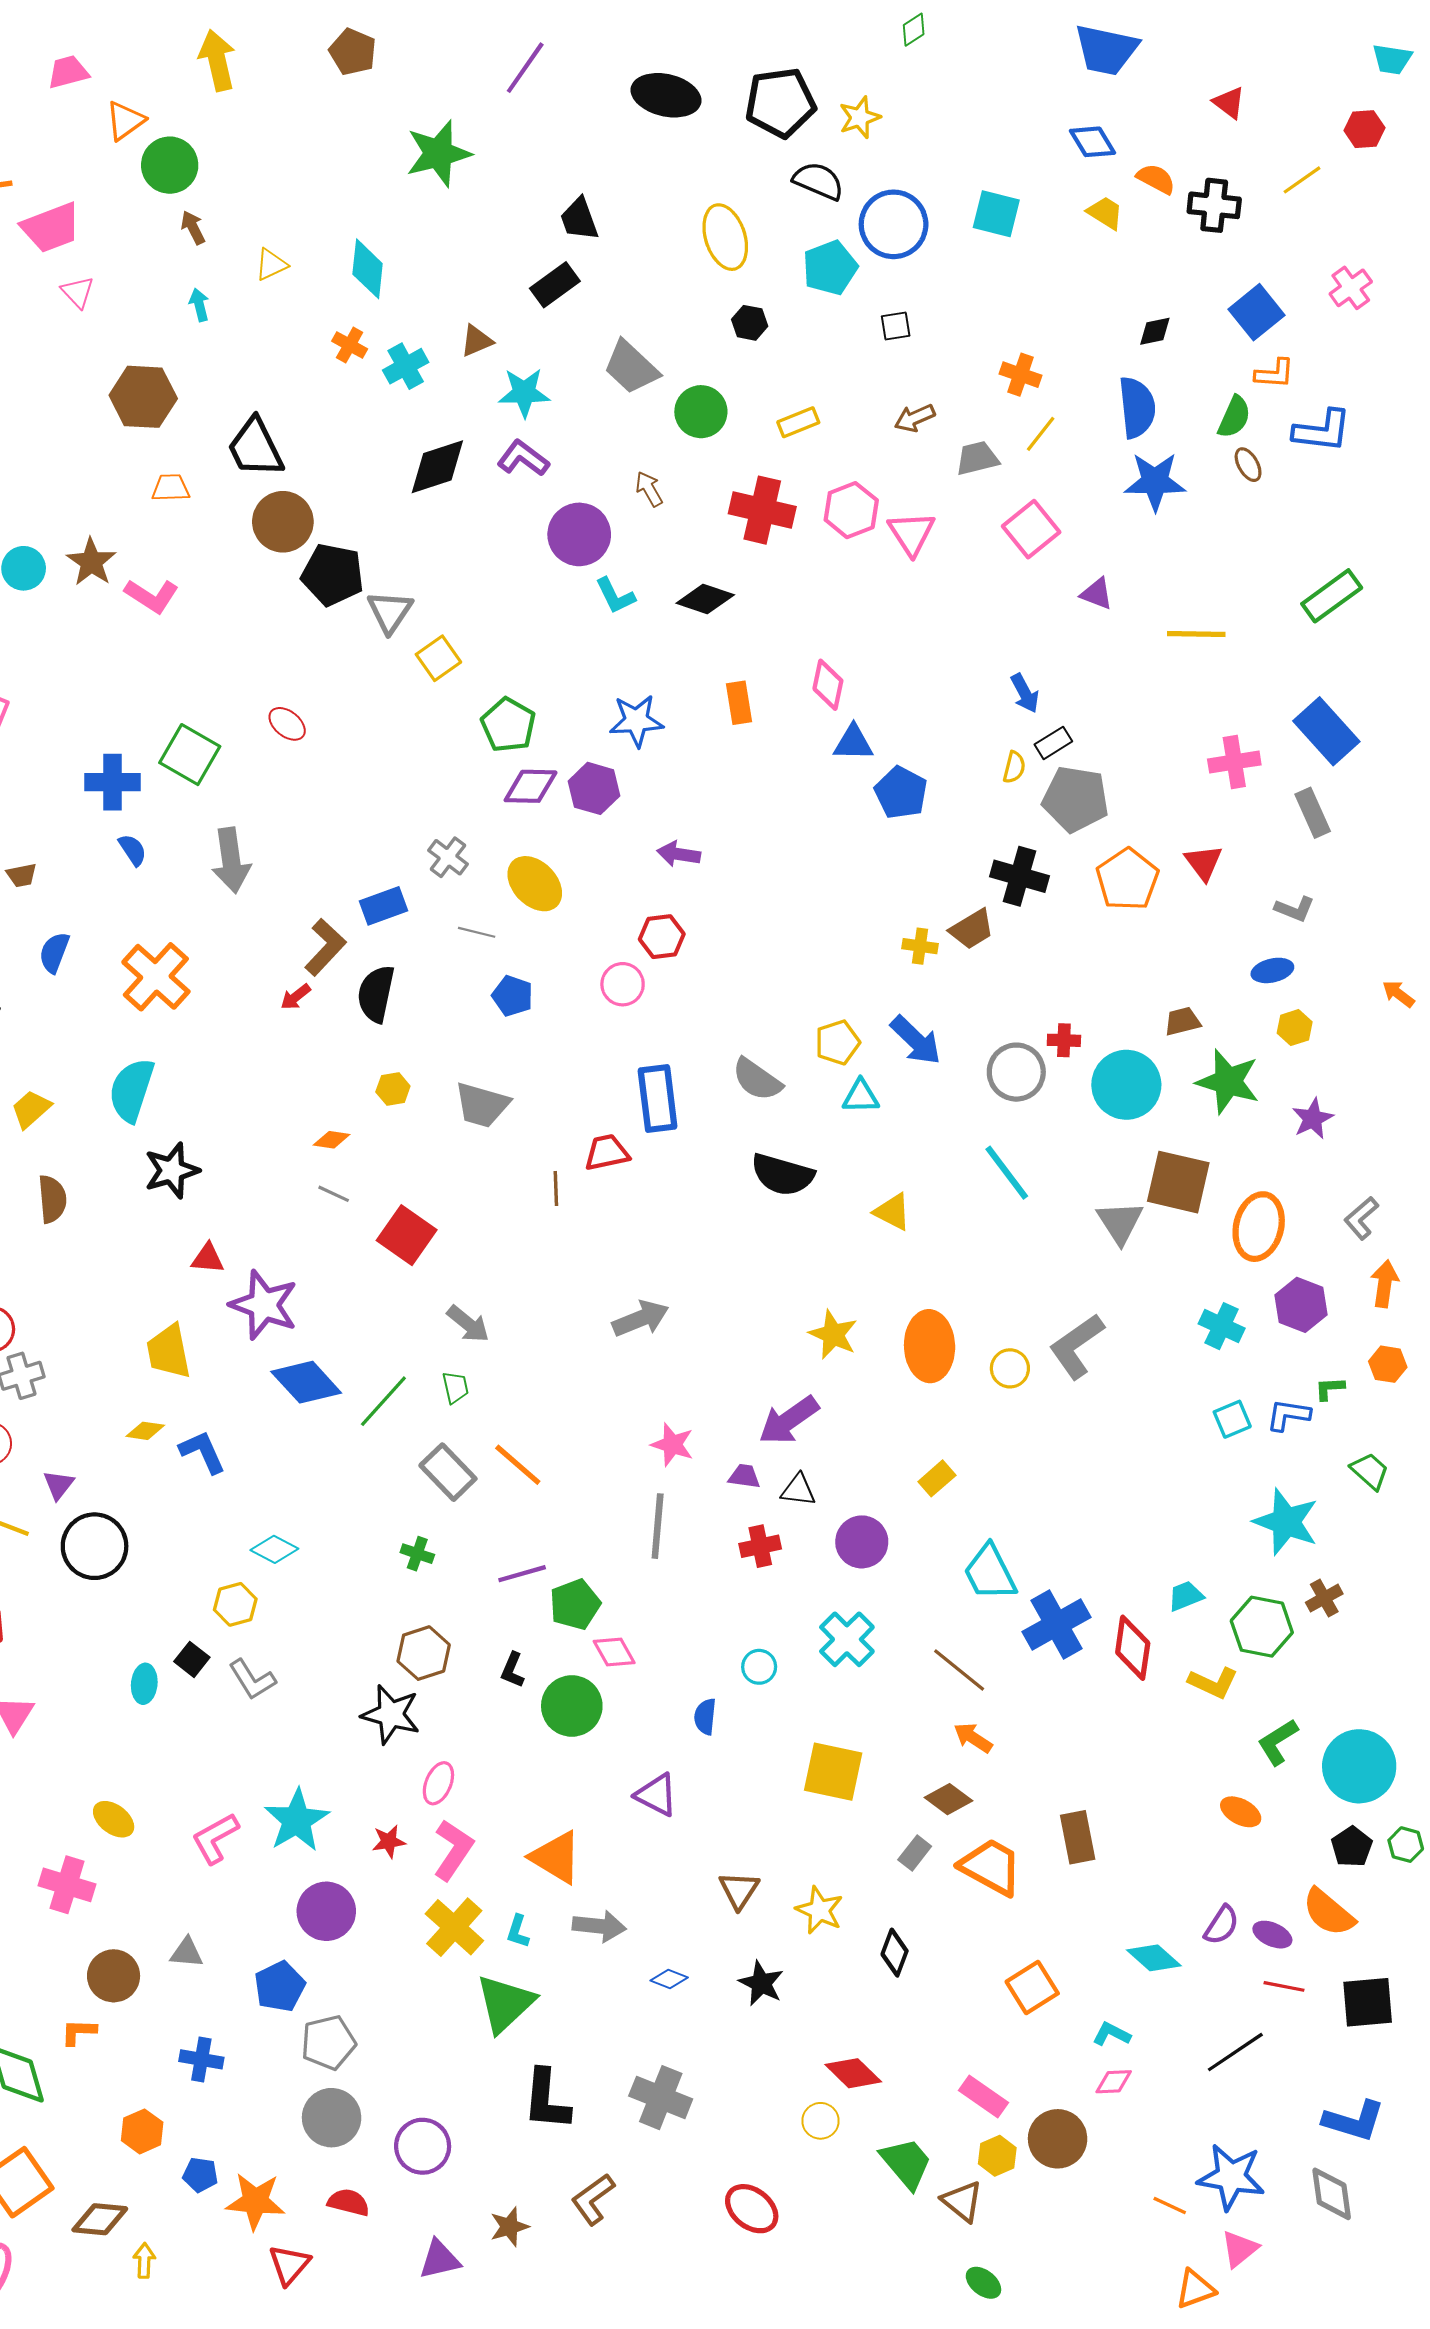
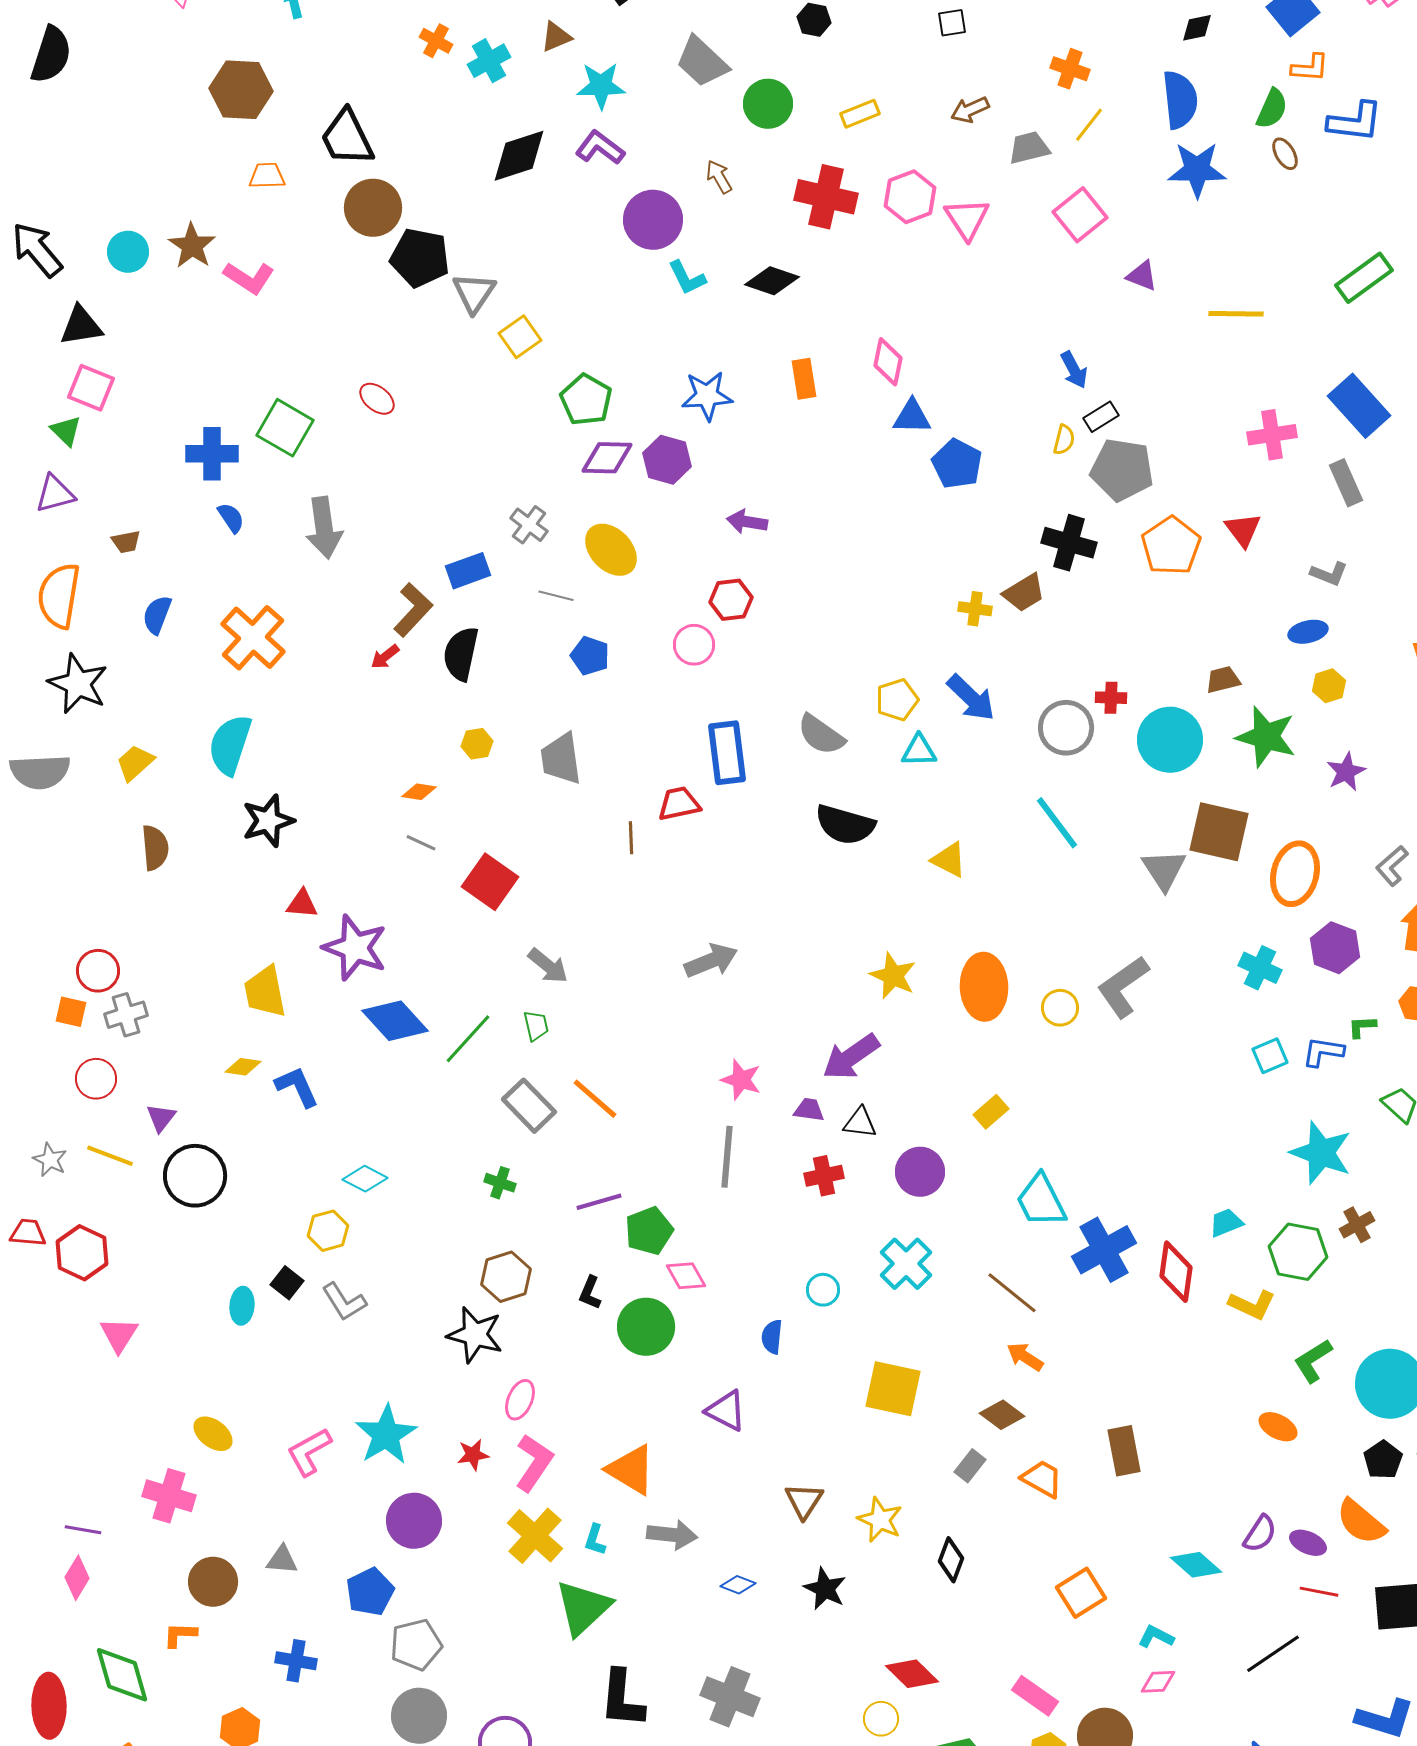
gray trapezoid: (482, 1105) -> (561, 759), turned 66
orange trapezoid: (991, 1867) -> (1042, 1479), size x0.7

